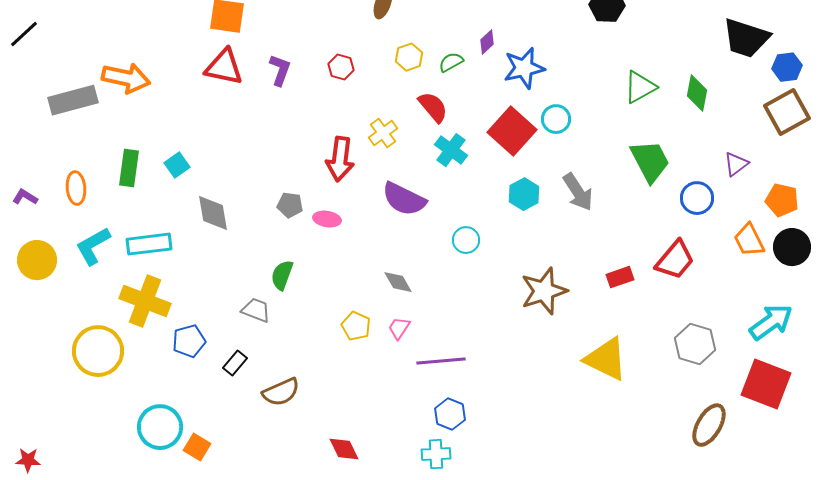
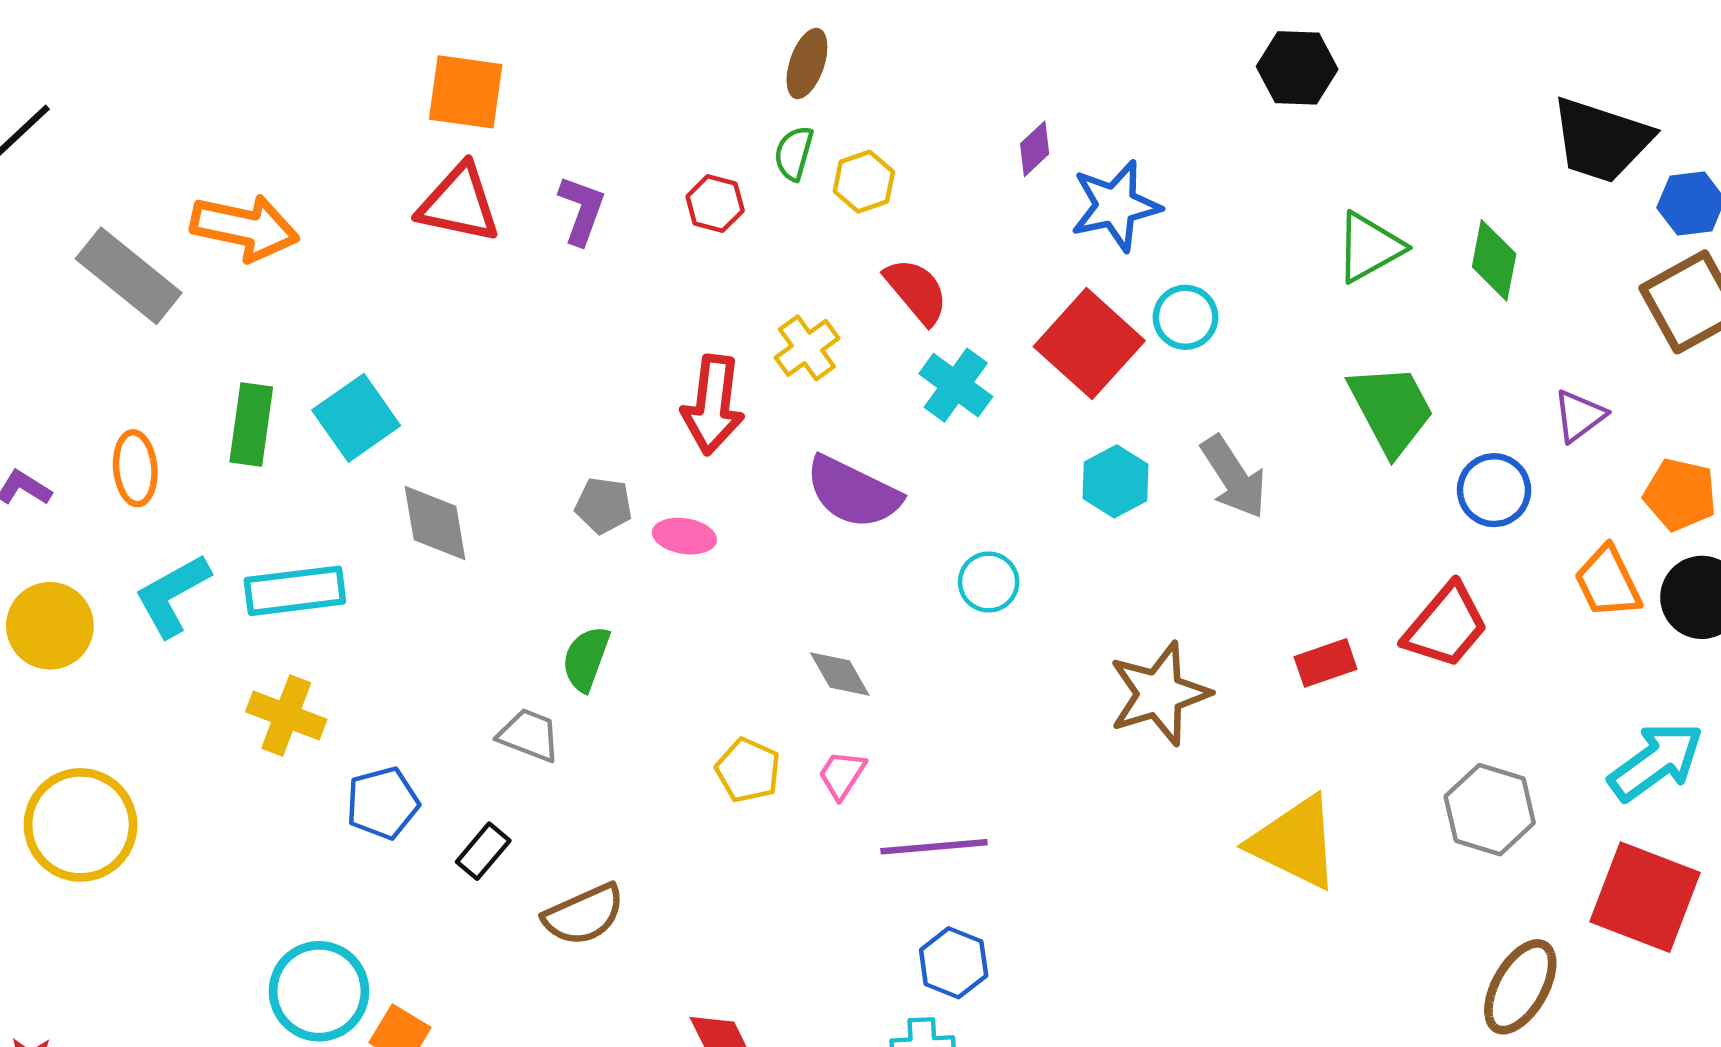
green semicircle: (451, 62) -> (794, 153), moved, turned -45
gray rectangle: (73, 100) -> (129, 276), turned 54
cyan square: (177, 165) -> (356, 418), size x1.5
yellow cross: (145, 301) -> (286, 716), size x0.7
yellow circle: (98, 351) -> (81, 825), moved

